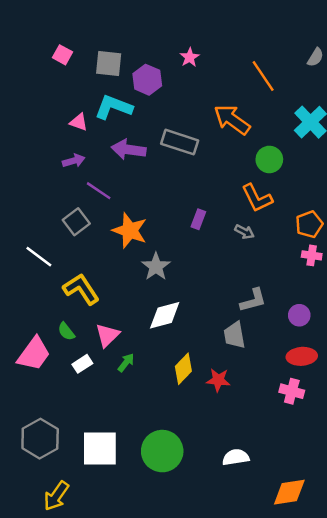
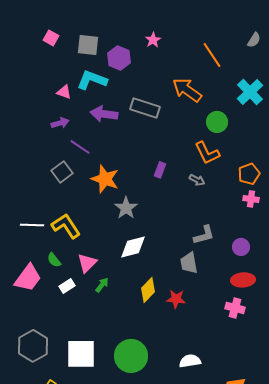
white line: (39, 257) -> (32, 225), moved, turned -35

